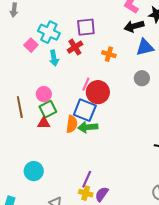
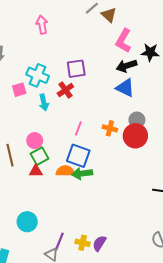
pink square: (31, 45) -> (19, 90), turned 32
blue triangle: (145, 47) -> (125, 88), moved, turned 42
orange cross: (109, 54) -> (110, 128), moved
red circle: (98, 92) -> (135, 136), moved
orange semicircle: (72, 124) -> (65, 171), turned -96
purple line: (87, 179) -> (59, 242), moved

